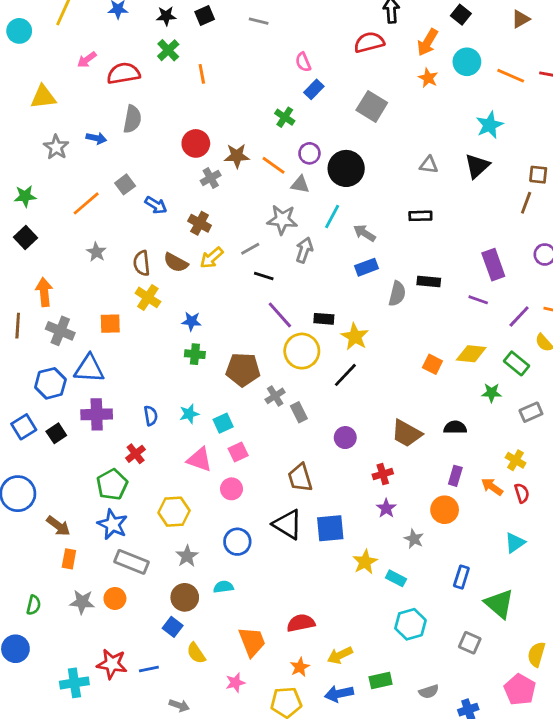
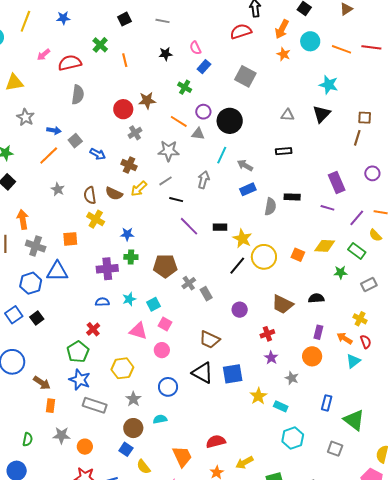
black star: (166, 16) -> (166, 54), moved
cyan star: (490, 125) -> (329, 85), turned -30
blue arrow: (96, 138) -> (54, 130), moved
brown star: (237, 156) -> (147, 100), moved
gray star: (282, 220) -> (169, 151), moved
yellow circle: (302, 351) -> (264, 257), moved
purple cross: (97, 414) -> (107, 269), moved
blue semicircle: (151, 416) -> (102, 302), turned -80
pink square: (238, 452) -> (165, 324), turned -32
brown trapezoid: (300, 478) -> (210, 340), turned -45
cyan triangle: (515, 543) -> (353, 361), moved
orange circle: (115, 598) -> (85, 447), moved

